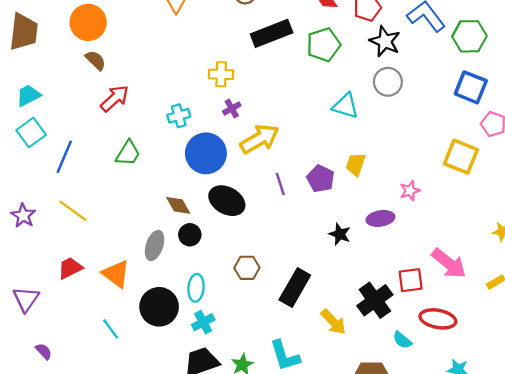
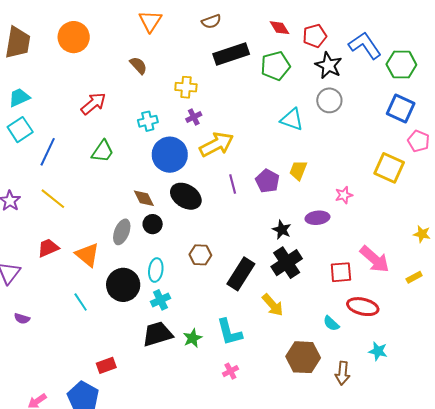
brown semicircle: (96, 60) -> (138, 65), moved
black cross: (375, 300) -> (287, 263), moved
purple semicircle: (44, 351) -> (22, 319), turned 147

